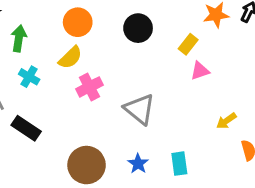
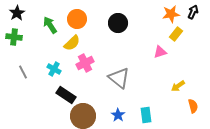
green arrow: (19, 38) -> (50, 25), moved, turned -42
yellow rectangle: (188, 44) -> (176, 34), moved
cyan cross: (29, 77) -> (54, 69), moved
black rectangle: (26, 128) -> (66, 95), moved

